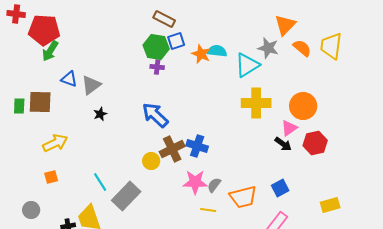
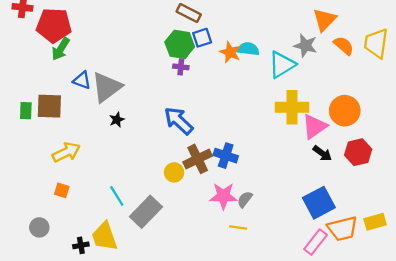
gray triangle: (91, 85) -> (107, 87), size x1.4
pink triangle: (289, 128) -> (314, 126), moved, size x1.4
orange square: (51, 177) -> (62, 190), turned 32
blue square: (280, 188) -> (319, 203), size x1.6
orange trapezoid: (243, 197) -> (342, 229), moved

